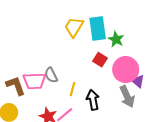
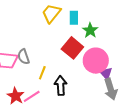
cyan rectangle: (98, 29) -> (74, 18), size x0.6
red square: (100, 60) -> (72, 48), size x1.5
gray arrow: (127, 96) -> (111, 89), moved

